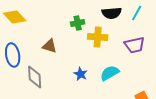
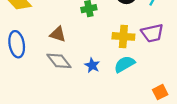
yellow cross: (98, 37) -> (123, 36), moved
gray diamond: (35, 77) -> (59, 61), moved, turned -35

